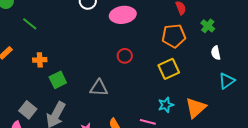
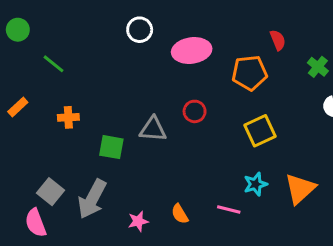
orange pentagon: (174, 36) -> (250, 73), moved
green square: (58, 80) -> (111, 147), moved, turned 36
gray triangle: (99, 88) -> (153, 129), moved

